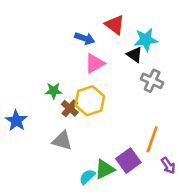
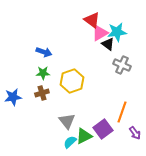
blue arrow: (85, 38) -> (44, 52), moved
pink triangle: (95, 63) -> (100, 33), moved
brown cross: (70, 108) -> (42, 93), moved, turned 32
blue star: (16, 121) -> (13, 97), turned 30
gray triangle: (62, 141) -> (67, 121), moved, turned 36

